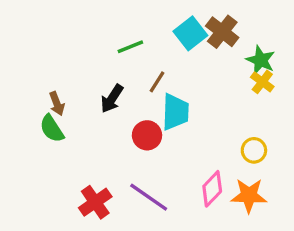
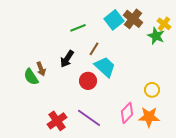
yellow cross: (262, 82) -> (164, 24), moved
brown arrow: (57, 104) -> (41, 69), moved
cyan trapezoid: (175, 112) -> (105, 67), turned -50

